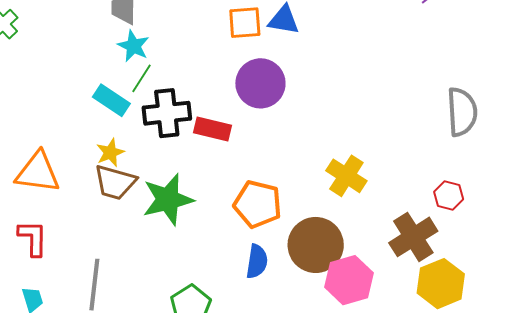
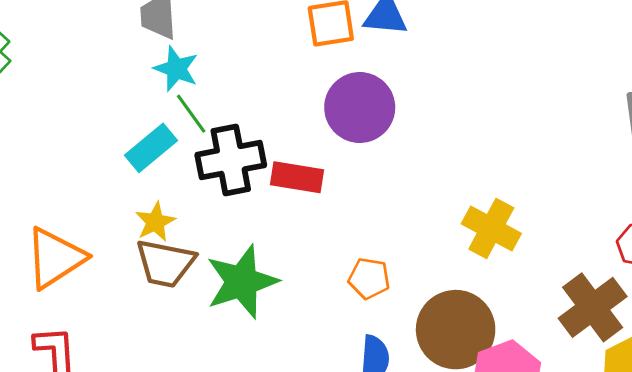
green line: (142, 78) -> (191, 114), turned -64
cyan rectangle: (111, 100) -> (151, 148), turned -69
orange triangle: (38, 172) -> (55, 258), turned -36
orange pentagon: (258, 204) -> (369, 278), size x0.6

